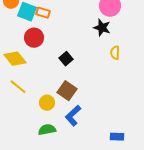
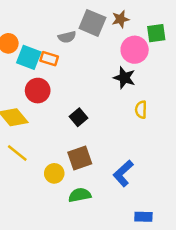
brown square: (67, 91) -> (80, 158), turned 36
blue L-shape: (73, 116) -> (123, 173), moved
green semicircle: (47, 130) -> (80, 195), moved

